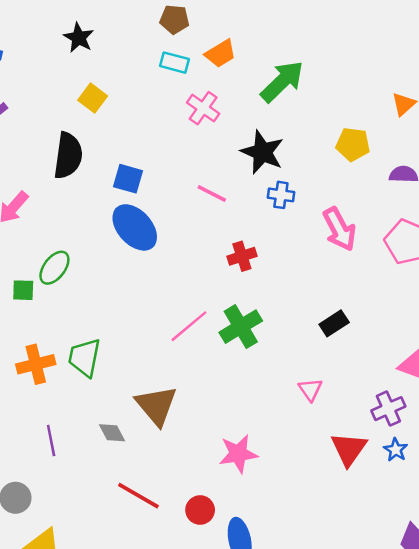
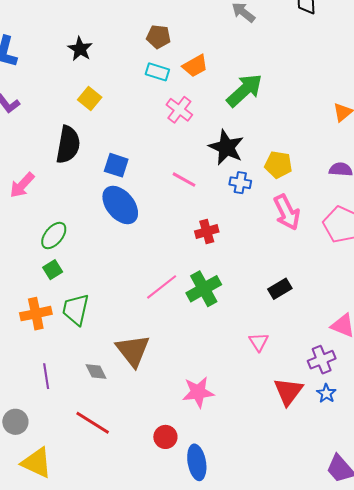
yellow pentagon: (353, 144) -> (278, 165), moved
green square: (23, 290) -> (53, 270), moved, turned -36
red line: (138, 496) -> (93, 423), moved

